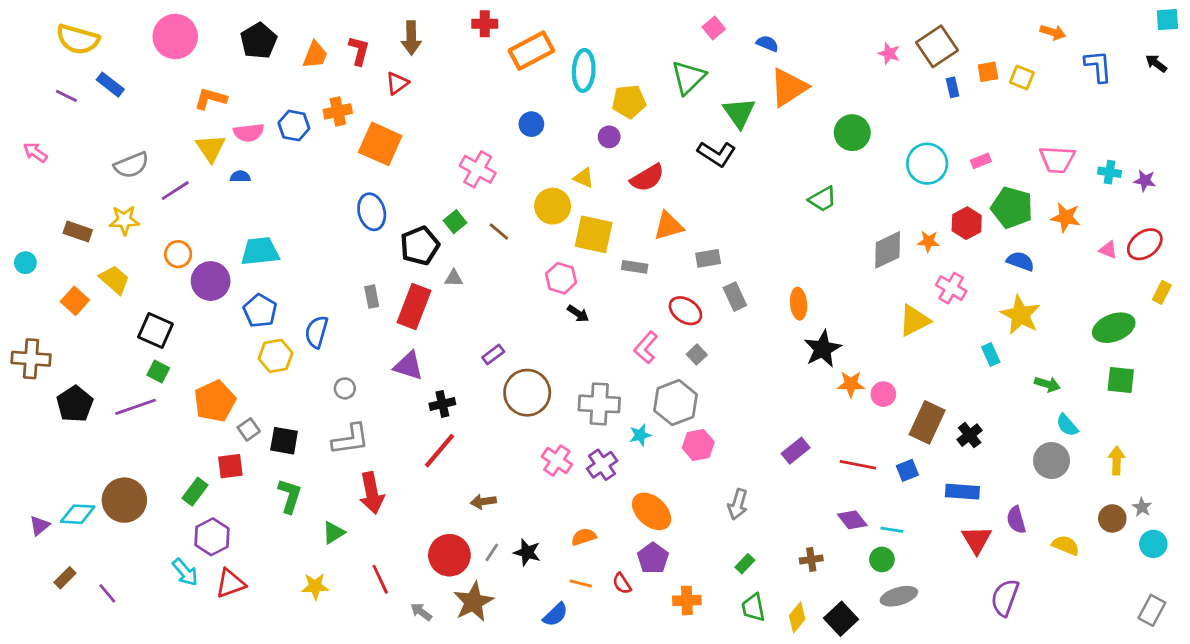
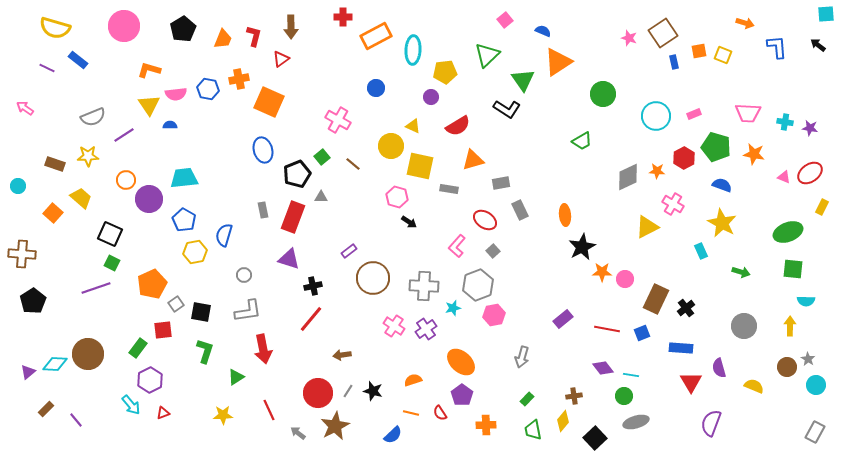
black pentagon: (75, 404) -> (33, 301), moved
cyan semicircle: (1067, 425) -> (806, 301), moved, turned -48
red triangle: (230, 583) -> (163, 413), size x0.6
yellow diamond: (797, 617) -> (563, 421), moved

